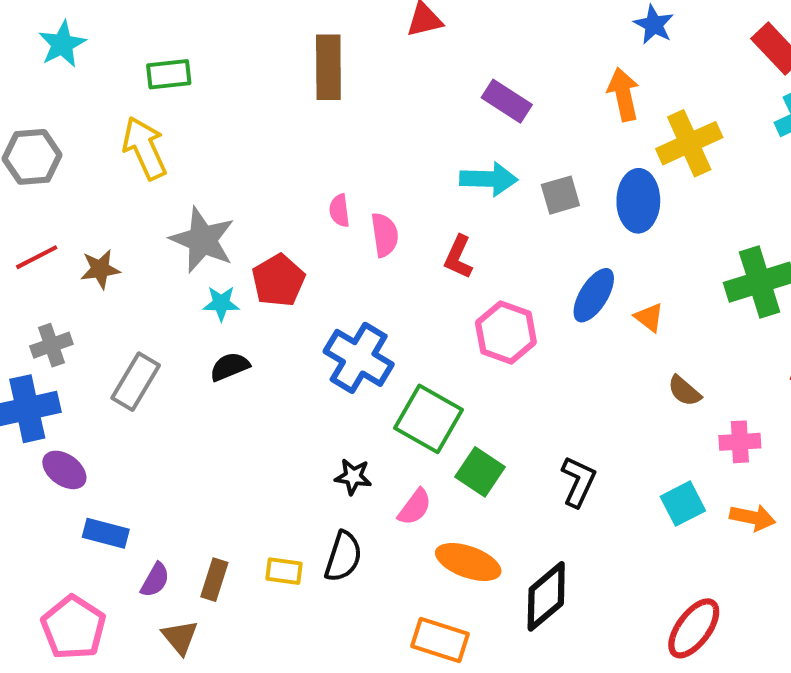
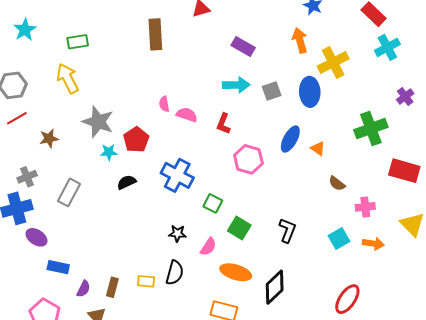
pink semicircle: (385, 235) -> (187, 115), turned -60
red line: (37, 257) -> (17, 118), moved
black semicircle: (230, 367) -> (127, 182), moved
green square: (429, 419) -> (213, 203), size x0.6

